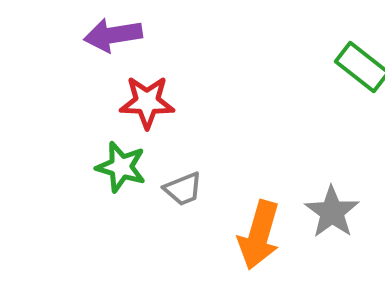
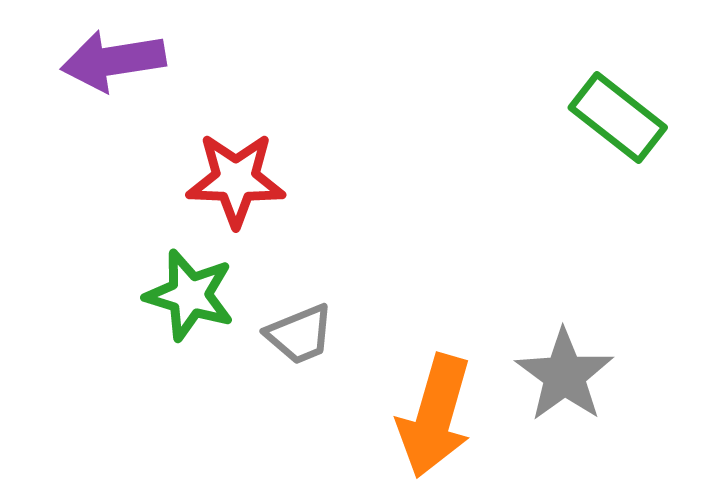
purple arrow: (113, 35) -> (113, 61), moved

